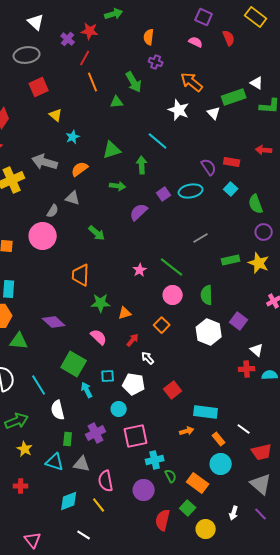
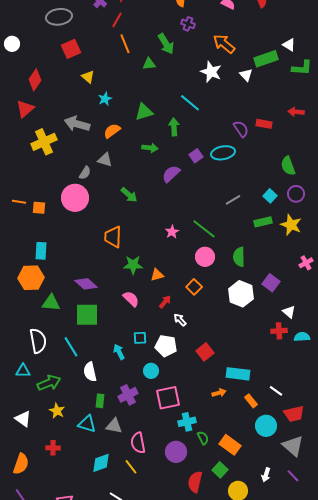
cyan square: (231, 189) -> (270, 196), moved
green square: (74, 364) -> (87, 315), moved, turned -30
cyan circle: (221, 464) -> (266, 426), moved

